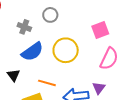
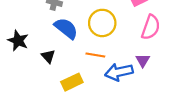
blue semicircle: (32, 52) -> (66, 28), turned -100
orange line: (47, 83) -> (95, 55), moved

